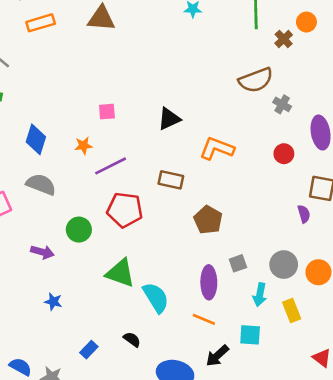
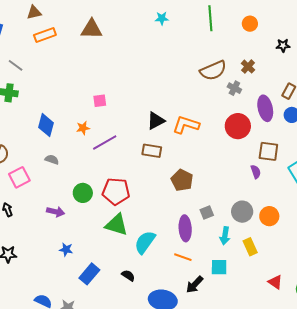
brown cross: (284, 39) -> (248, 67), moved
black triangle: (169, 119) -> (156, 121), moved
red circle: (284, 154) -> (238, 126), size x1.6
gray semicircle: (41, 184) -> (52, 160), size x0.6
red pentagon: (125, 210) -> (116, 191), moved
cyan semicircle: (156, 298) -> (145, 242), turned -110
blue rectangle: (89, 350) -> (89, 274), moved, size x1.5

